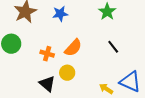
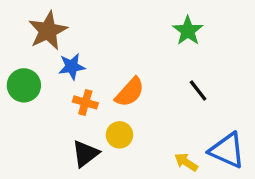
blue star: (60, 14) -> (72, 67), moved
black triangle: (47, 84) -> (85, 154), turned 42

